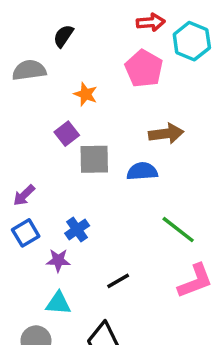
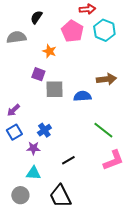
cyan hexagon: (192, 41) -> (104, 30), moved
pink pentagon: (144, 69) -> (72, 31), moved
purple square: (67, 134) -> (38, 74), turned -32
brown arrow: (166, 134) -> (106, 79), moved

